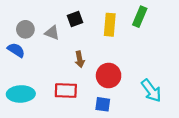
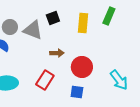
gray triangle: (52, 33) -> (33, 30), size x1.5
brown arrow: (80, 59) -> (57, 53), turned -80
red rectangle: (66, 91) -> (45, 80), turned -60

